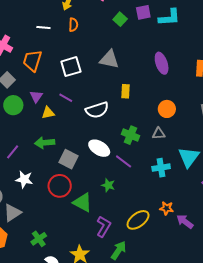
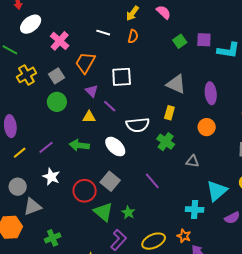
gray triangle: (109, 59) -> (176, 84), moved
purple triangle: (36, 96) -> (92, 91), moved, turned -32
orange circle: (167, 109) -> (207, 127), moved
green cross: (131, 135) -> (166, 142), moved
white ellipse: (99, 148) -> (115, 147), moved
gray square: (69, 159) -> (110, 181), moved
cyan cross: (161, 168) -> (195, 209), moved
green star: (108, 185) -> (128, 212), moved

